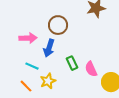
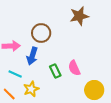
pink semicircle: (91, 69) -> (74, 68), moved

